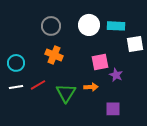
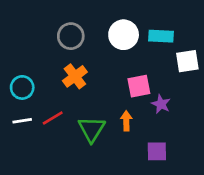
orange cross: (54, 55) -> (75, 76), turned 30
orange arrow: (91, 87) -> (126, 121), turned -88

